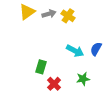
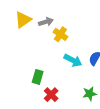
yellow cross: (68, 16) -> (60, 34), moved
green star: (83, 79) -> (90, 94), moved

